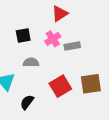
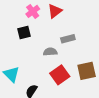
pink cross: (53, 39) -> (33, 11), moved
gray semicircle: (31, 62) -> (50, 52), moved

